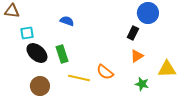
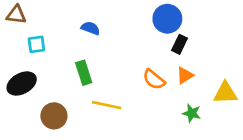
blue circle: (148, 13) -> (167, 19), moved
black ellipse: (37, 53) -> (22, 83), moved, turned -70
orange semicircle: (105, 72) -> (154, 79), moved

